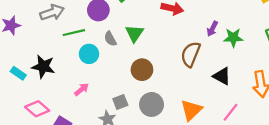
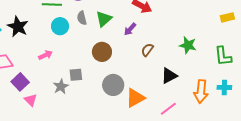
purple arrow: (212, 29) -> (130, 29), moved
brown semicircle: (191, 54) -> (147, 50), size x0.6
black triangle: (222, 76) -> (169, 76), turned 48
gray circle: (152, 104) -> (113, 85), moved

